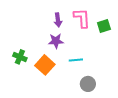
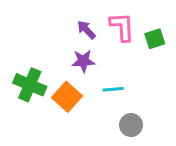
purple arrow: (58, 20) -> (86, 30), turned 144
green cross: (20, 57) -> (30, 85), size x1.5

